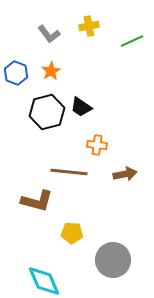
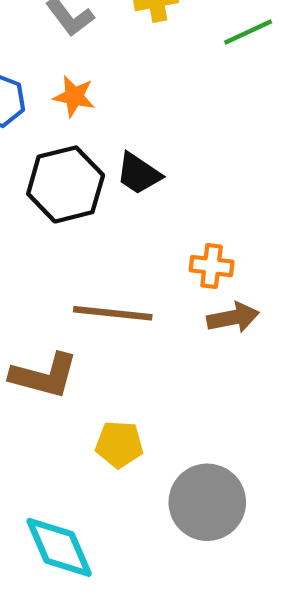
orange star: (51, 71) -> (74, 96), turned -30
orange cross: (97, 145) -> (212, 266), moved

